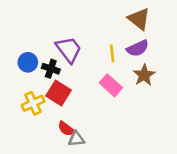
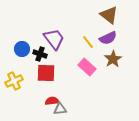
yellow line: (112, 53) -> (88, 42), turned -32
red square: (58, 93) -> (46, 73), turned -30
yellow cross: (33, 103) -> (14, 81), moved
red semicircle: (66, 129) -> (52, 101), turned 136

